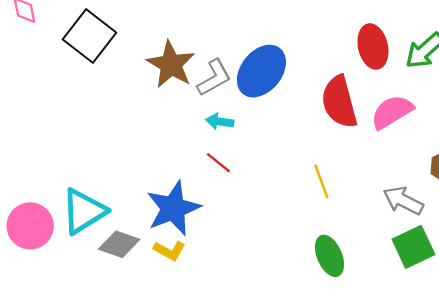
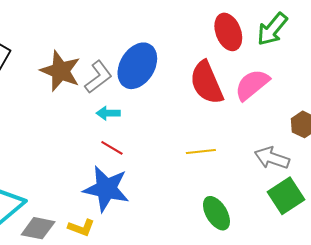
yellow line: (321, 181) -> (201, 152), turned -68
blue star: (173, 208) -> (106, 189), moved, turned -30

